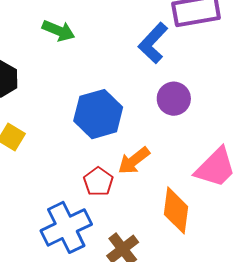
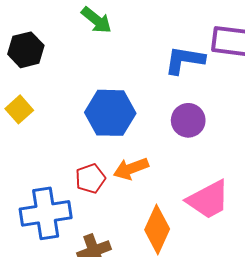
blue L-shape: (153, 43) -> (185, 60), turned 39

